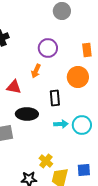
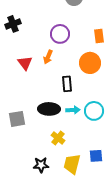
red triangle: (14, 87) -> (25, 63), moved, turned 42
black ellipse: (27, 114) -> (49, 109), moved
yellow cross: (46, 161) -> (58, 138), moved

